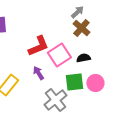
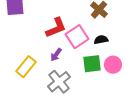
purple arrow: (38, 73) -> (56, 55), turned -112
gray cross: (55, 100) -> (59, 82), moved

